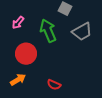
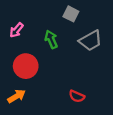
green arrow: (48, 31) -> (51, 39), size x0.7
red semicircle: (54, 85) -> (77, 96), moved

